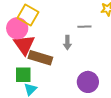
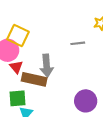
gray arrow: (67, 43) -> (47, 66), moved, size x1.5
red triangle: (24, 45) -> (16, 67), size x0.6

